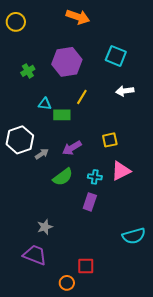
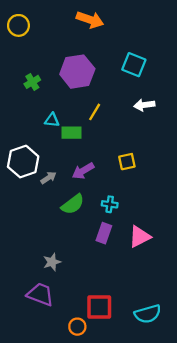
pink triangle: (121, 171) -> (140, 237), moved
cyan semicircle: (134, 236) -> (148, 314), moved
red square: (86, 266) -> (99, 307), size x1.4

